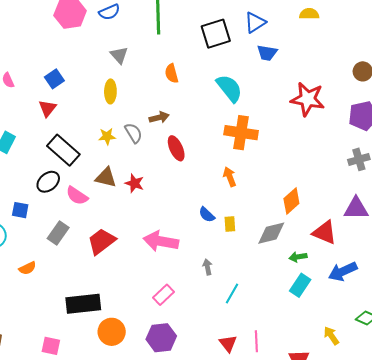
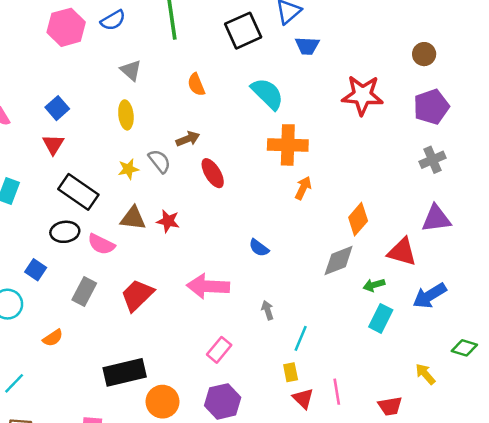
orange arrow: (230, 177) -> (303, 188), moved, turned 54
black ellipse: (48, 182) -> (65, 232), turned 40
blue square: (20, 210) -> (36, 270), turned 30
yellow rectangle: (230, 224) -> (291, 372), moved

